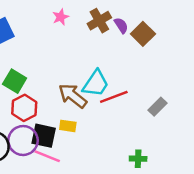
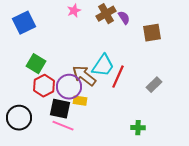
brown square: (143, 34) -> (152, 33), moved, turned 36
red line: (114, 97) -> (118, 77), turned -45
purple circle: (23, 141) -> (69, 87), moved

